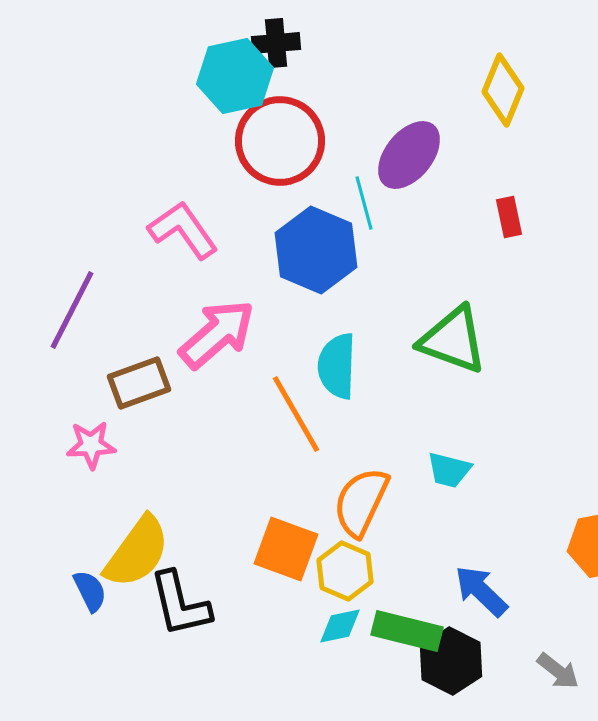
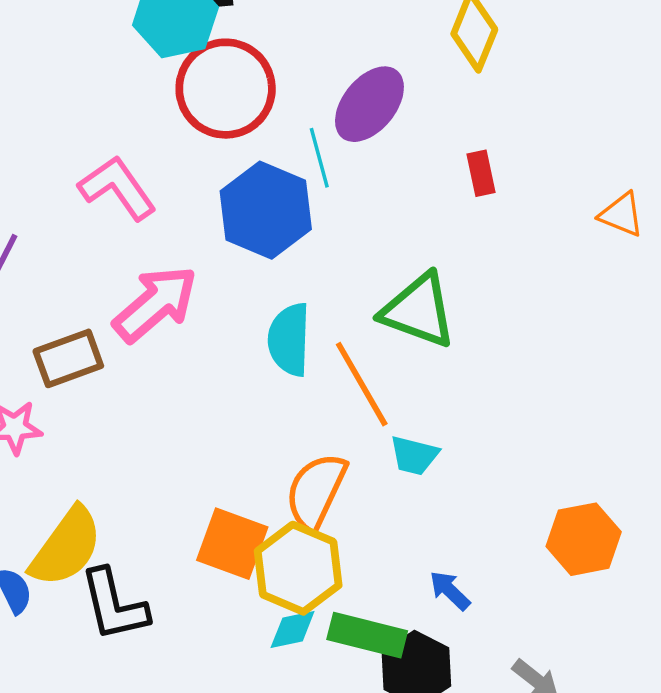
orange line: (296, 414) -> (362, 384), moved
yellow hexagon: (345, 571) -> (298, 568), size x1.4
blue arrow: (481, 591) -> (450, 590), size x0.7

